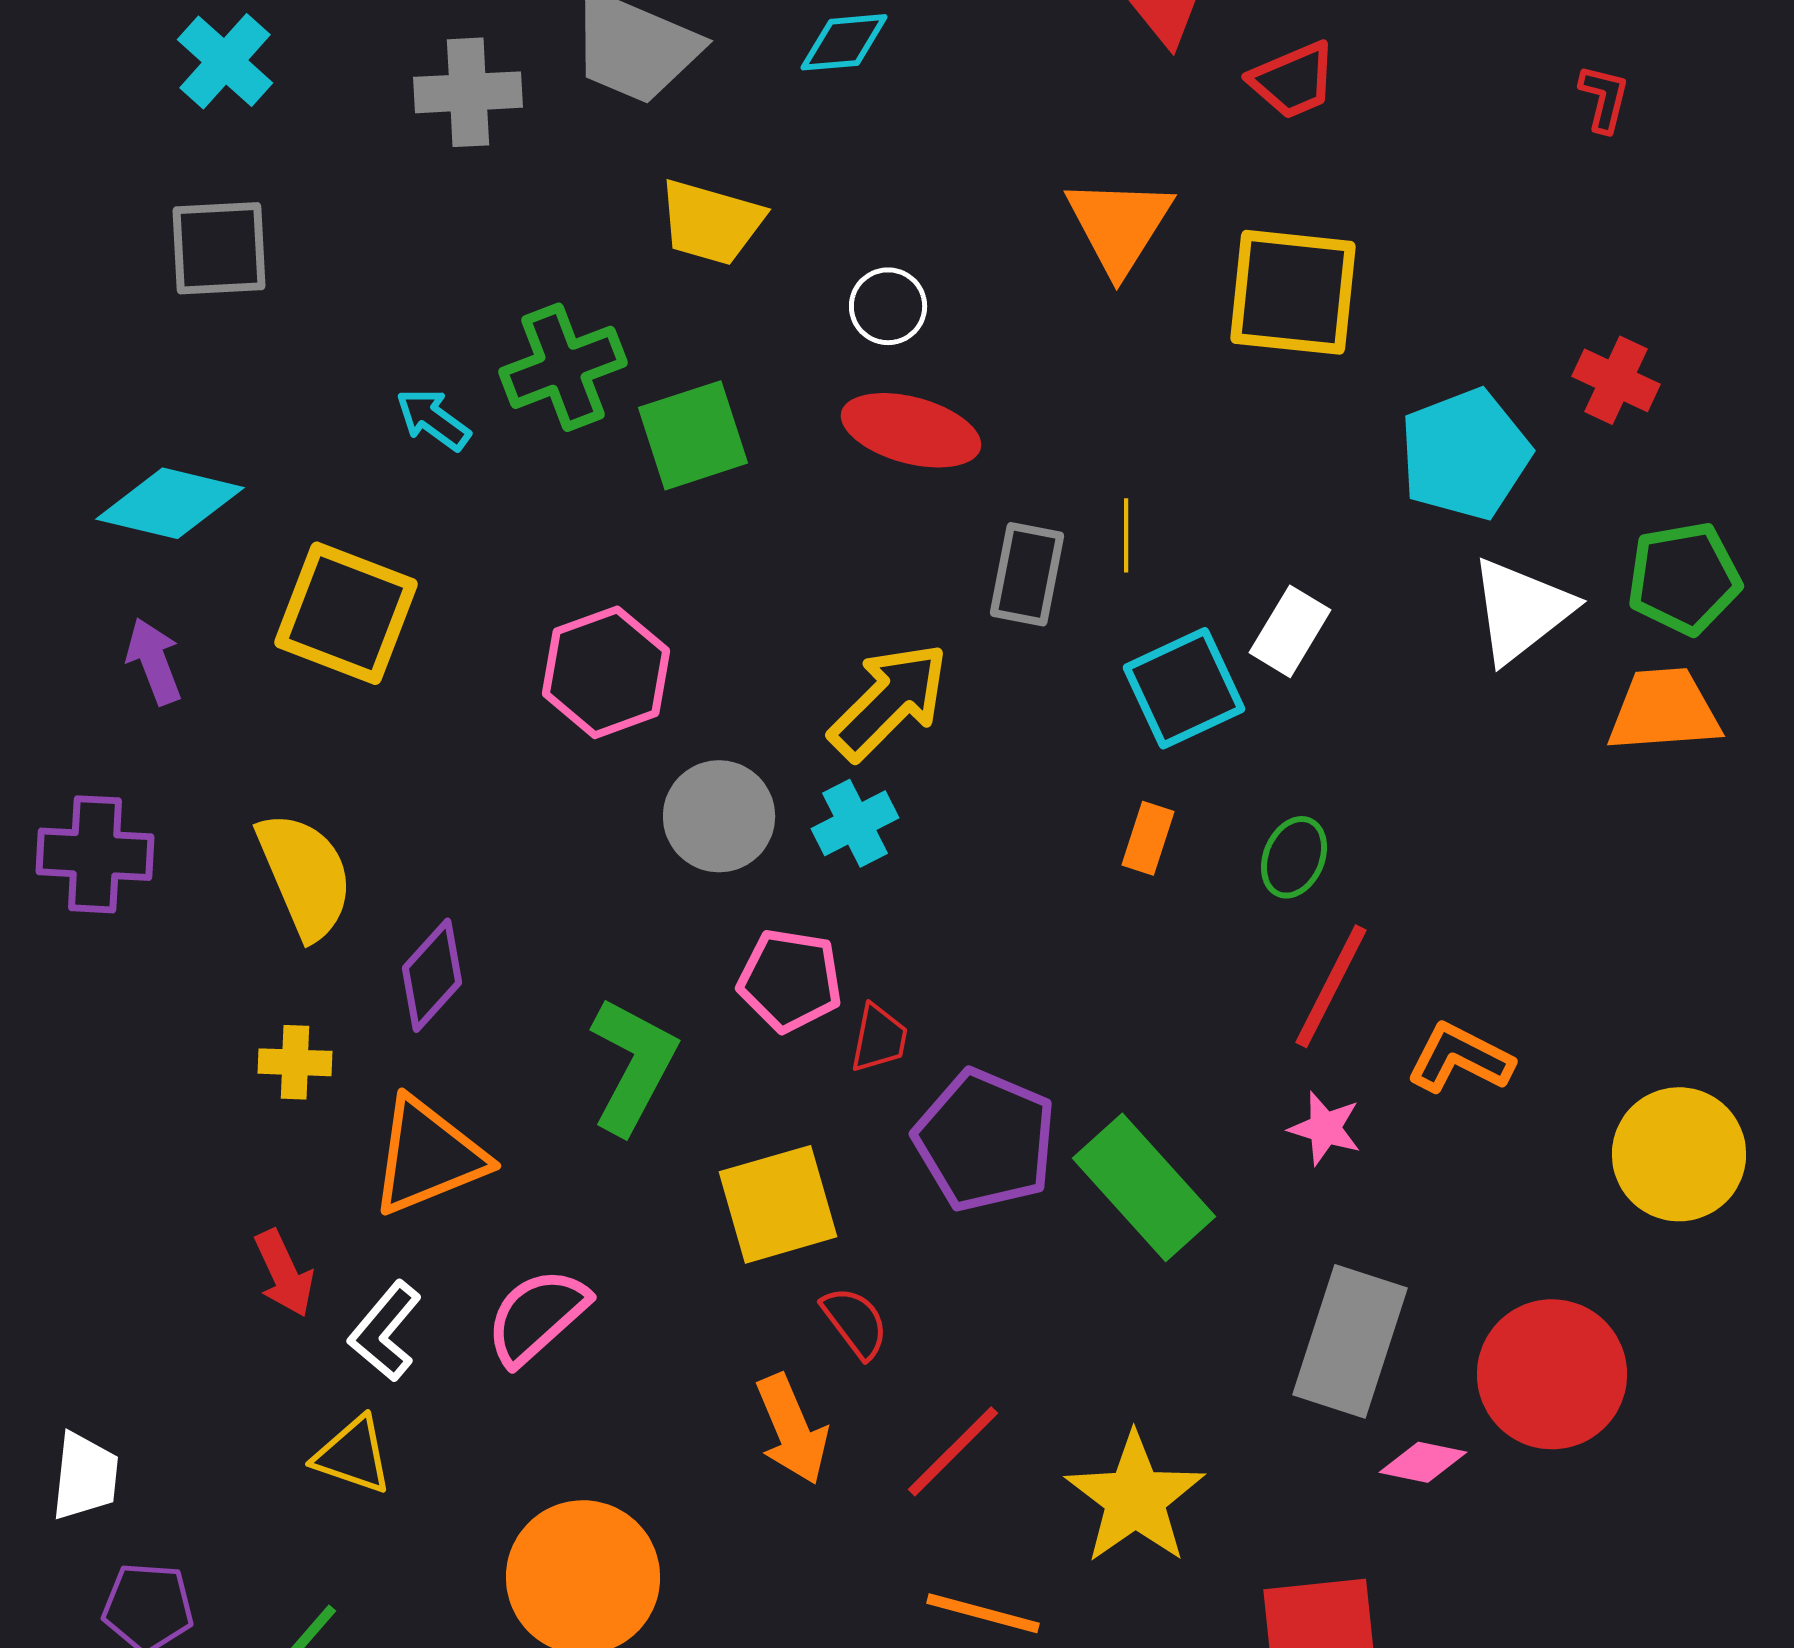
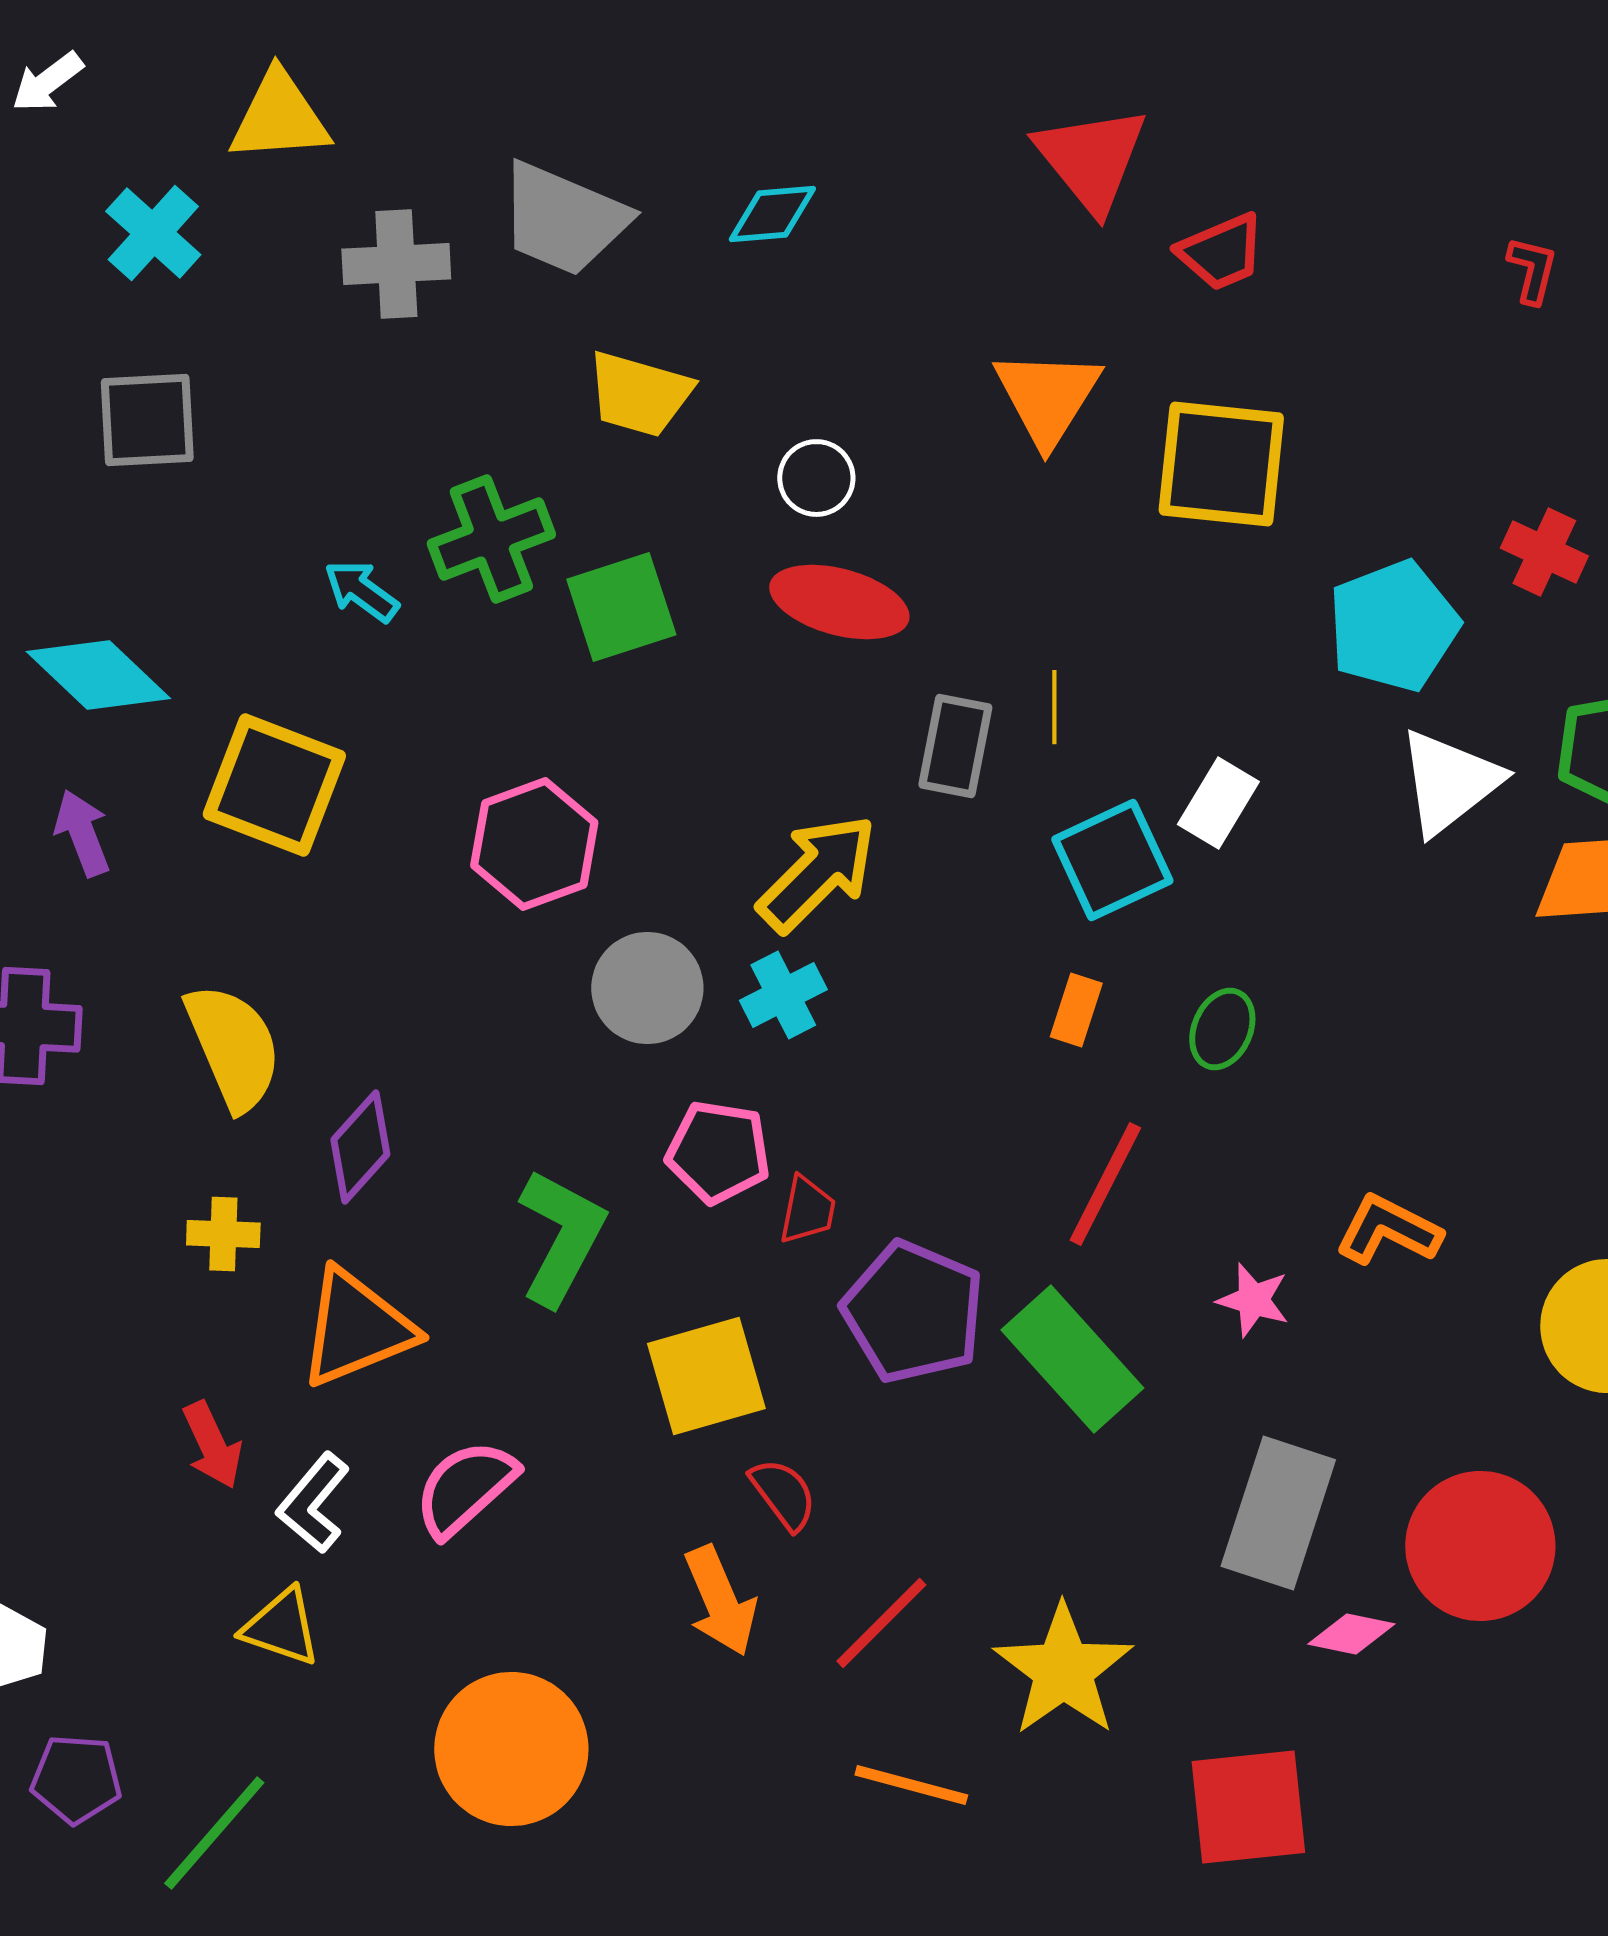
cyan diamond: (170, 503) -> (98, 675), turned 30
red line: (1331, 986) -> (1105, 1184), moved

